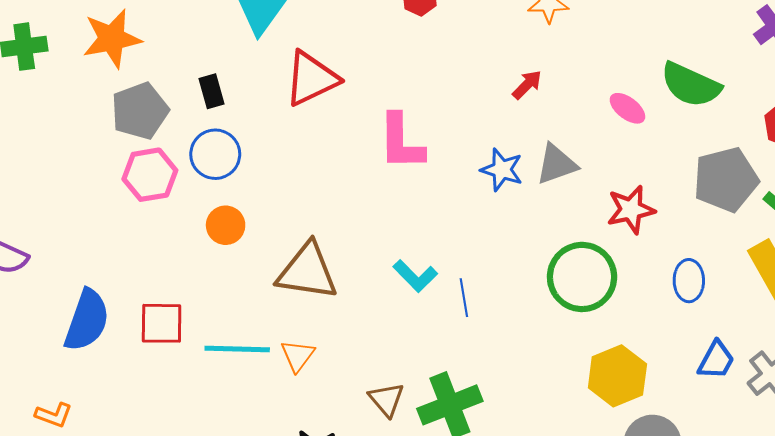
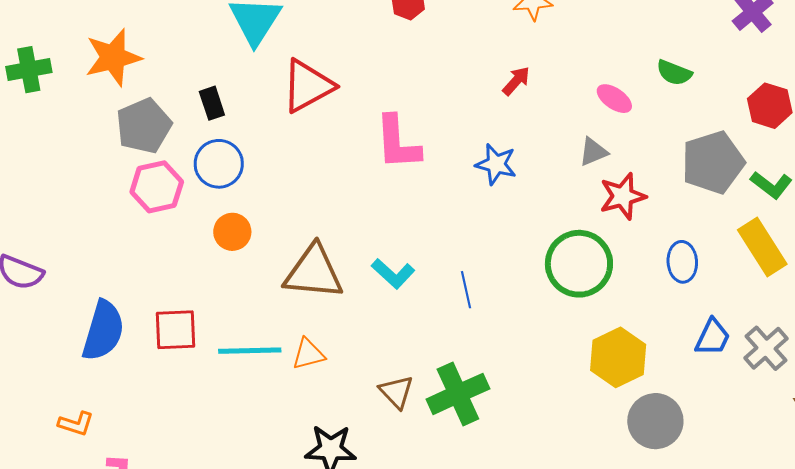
green semicircle: (691, 85) -> (674, 73), size x0.6
gray triangle: (556, 164) -> (593, 152), moved, size x0.7
cyan L-shape: (415, 276) -> (393, 274), moved
orange triangle: (298, 356) -> (308, 354), turned 42

